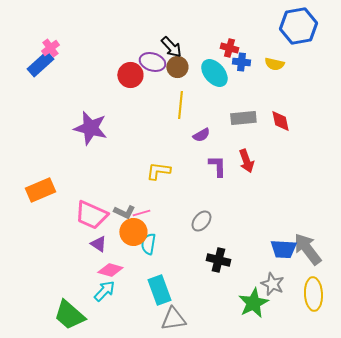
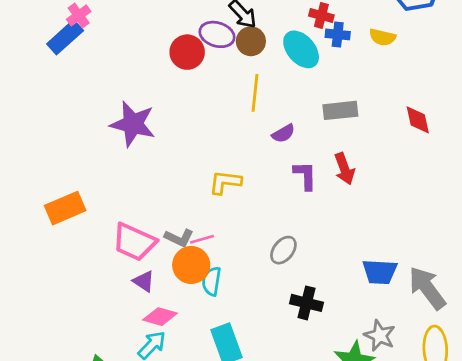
red diamond: (280, 121) -> (418, 120), moved
blue trapezoid: (283, 249) -> (380, 272), moved

